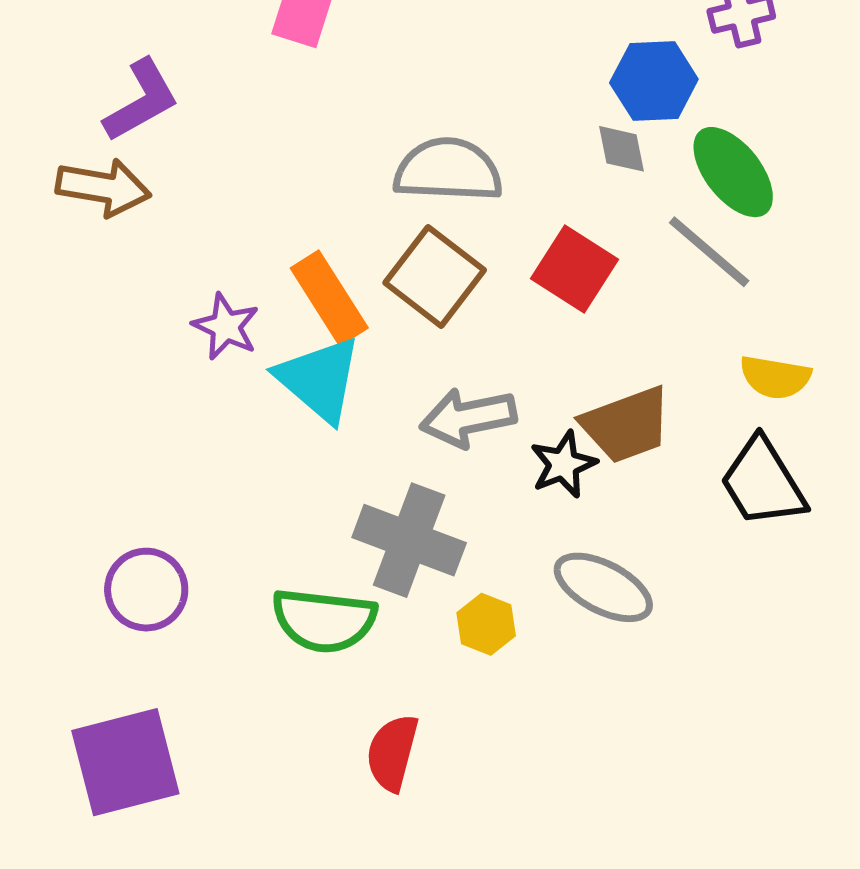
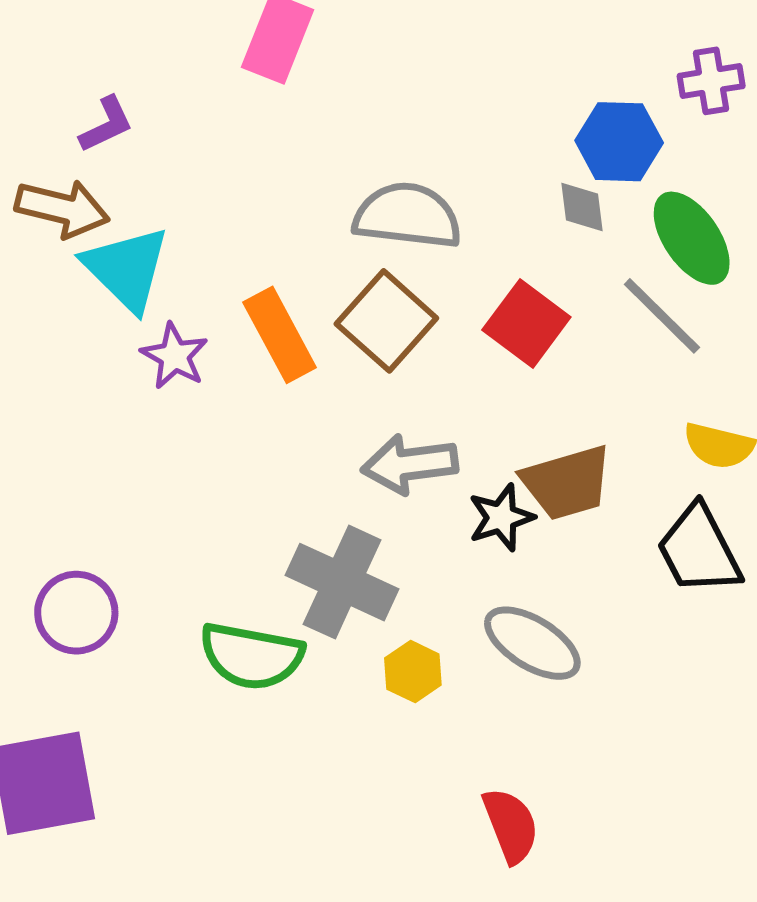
purple L-shape: (141, 101) -> (106, 124), size x0.7
cyan triangle: (319, 379) -> (127, 269), moved
red semicircle: (392, 753) -> (511, 825), moved, turned 140

